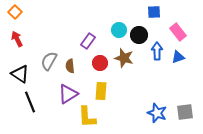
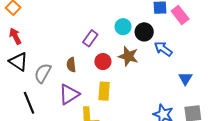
pink rectangle: (178, 32) -> (180, 15), moved
blue arrow: (157, 51) -> (163, 49), turned -54
blue triangle: (178, 57) -> (185, 78), moved, turned -40
gray semicircle: (49, 61) -> (43, 73), moved
black triangle: (20, 74) -> (18, 62), moved

